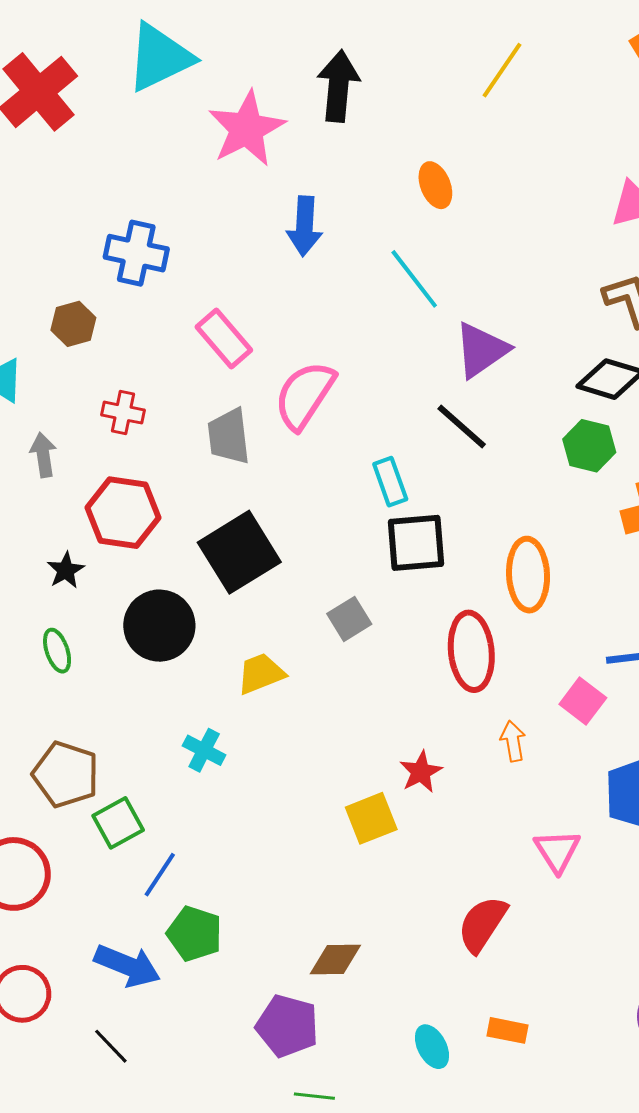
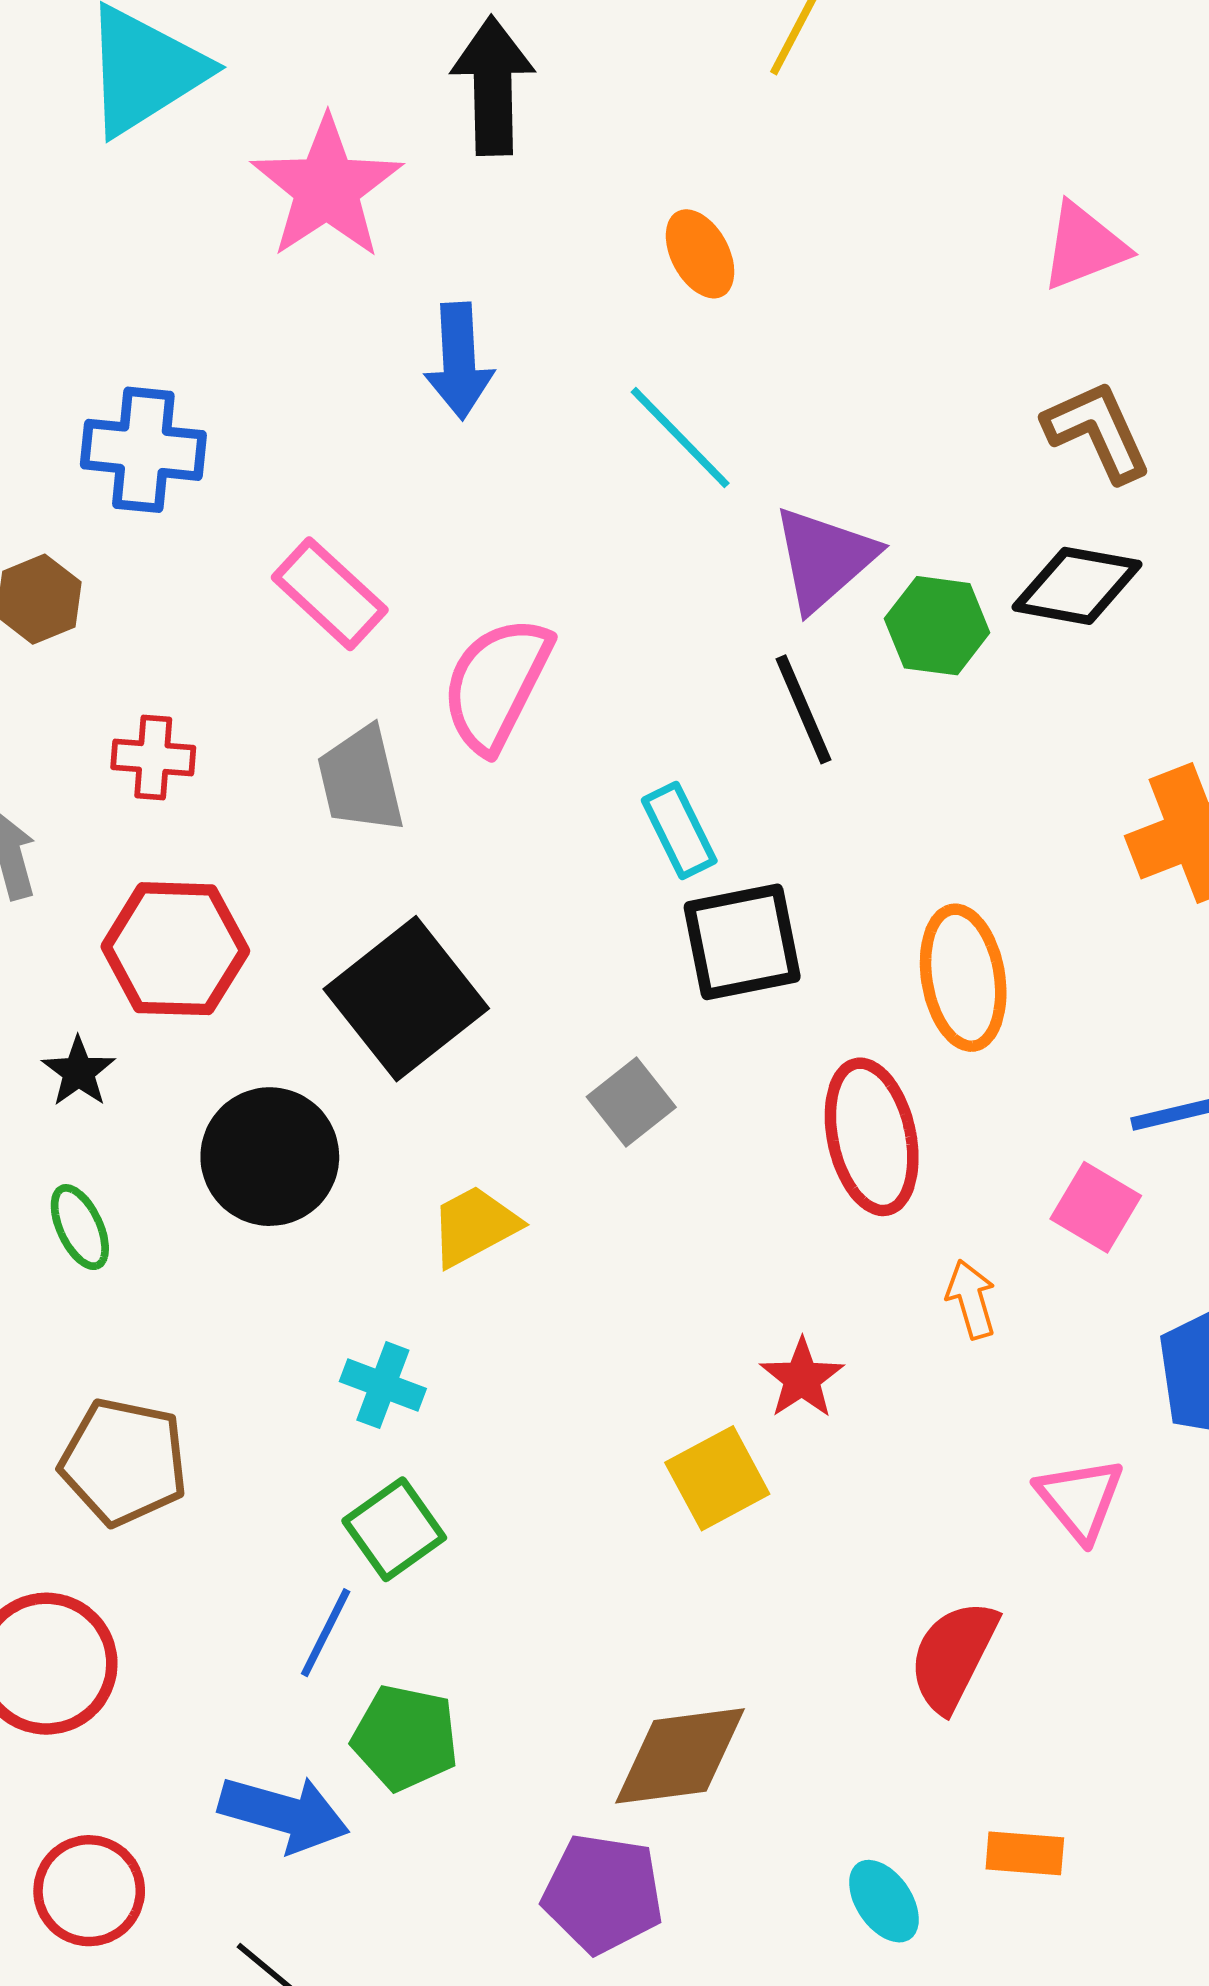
black line: (462, 426) -> (803, 709), turned 32
green hexagon: (589, 446) -> (937, 626), moved
green square: (118, 823) -> (394, 1529), moved
brown diamond: (335, 959) -> (680, 1756), size x1.4

